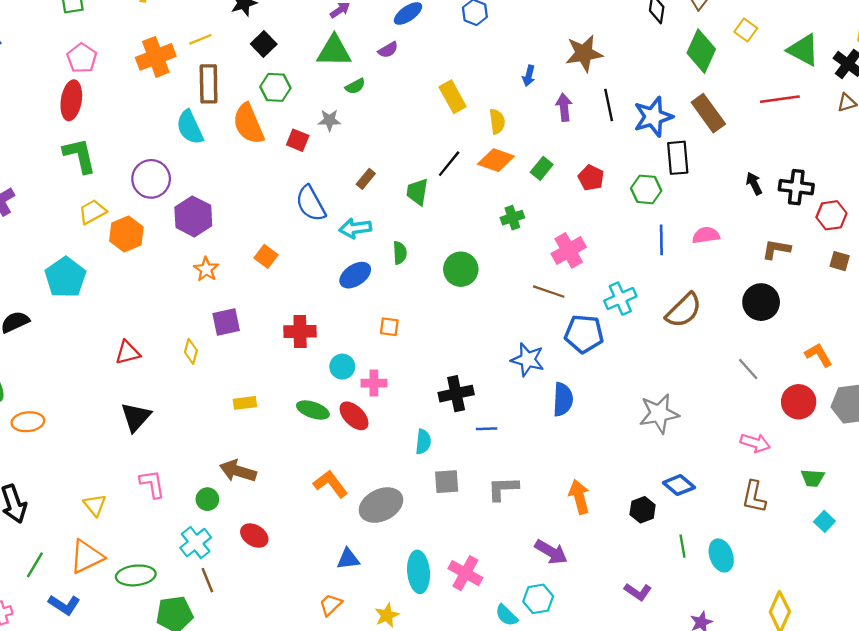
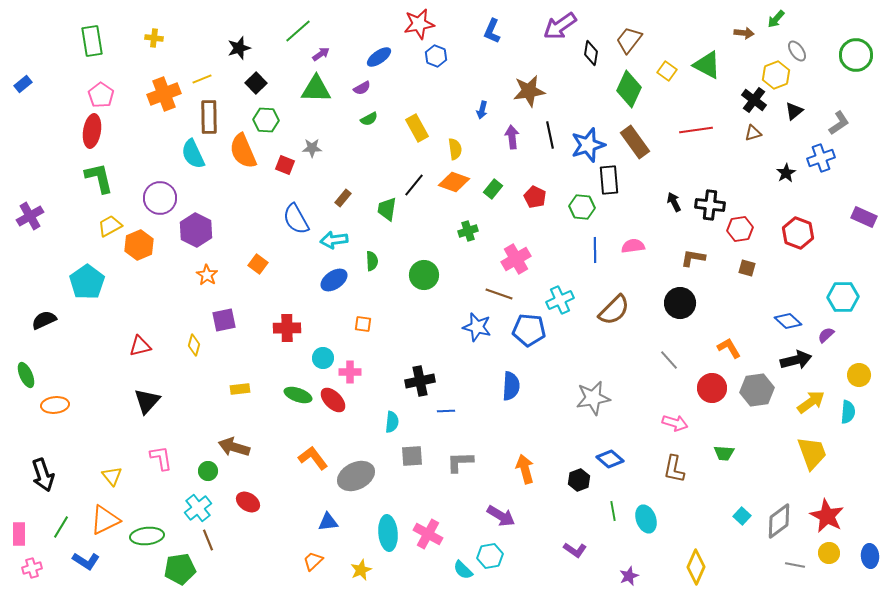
green triangle: (803, 50) -> (707, 65), moved
green semicircle: (355, 86) -> (369, 119), moved
blue star: (528, 360) -> (477, 327), moved
cyan square: (824, 521) -> (742, 516), moved

